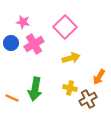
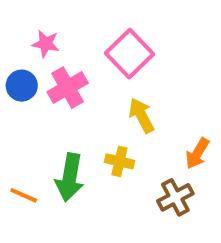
yellow arrow: (71, 58) -> (141, 116), turned -102
yellow cross: (70, 88) -> (119, 161), moved

